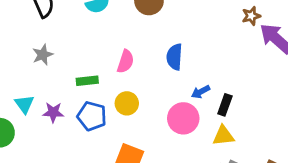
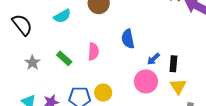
green rectangle: (87, 81) -> (64, 58), moved, turned 63
yellow circle: (127, 103) -> (103, 93), moved
yellow triangle: (223, 136) -> (178, 86), turned -42

